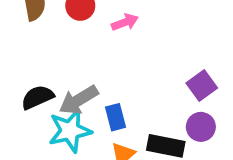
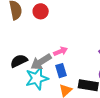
pink arrow: (125, 22) -> (61, 51), moved

